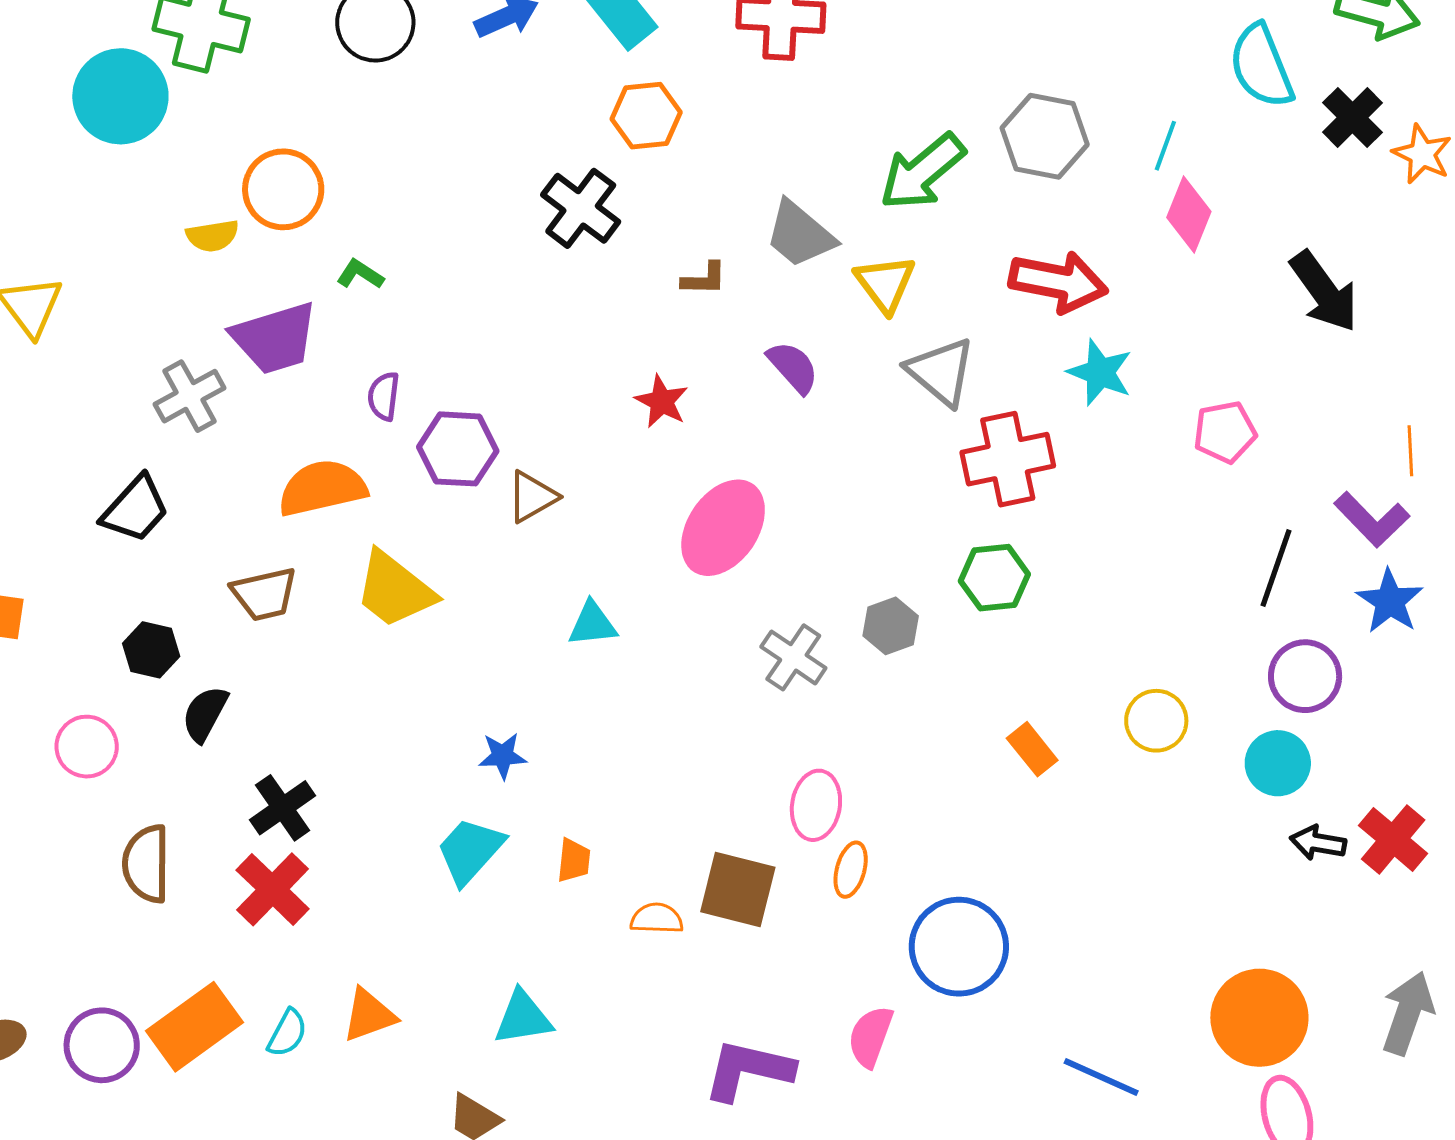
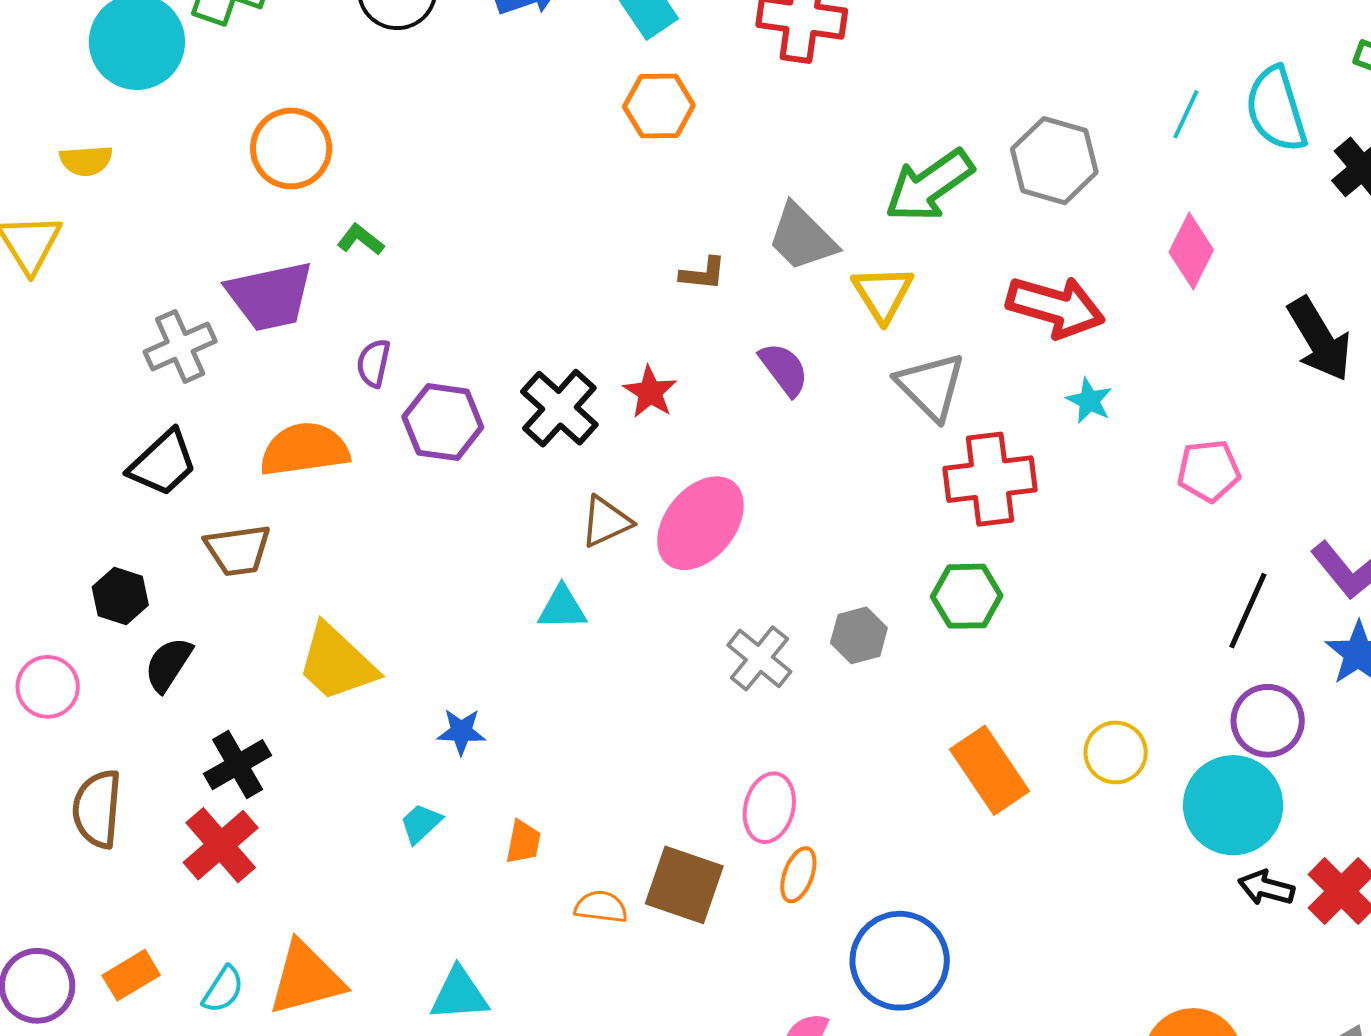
cyan line: (1165, 146) -> (1186, 114), moved
black cross: (581, 208) -> (559, 408), moved
yellow semicircle: (212, 236) -> (86, 161), moved
cyan star: (1100, 372) -> (1089, 401), size x0.7
brown triangle: (532, 497) -> (606, 522), moved
black trapezoid: (135, 509) -> (163, 463), moved
yellow trapezoid: (395, 590) -> (337, 663), moved
orange rectangle: (1032, 749) -> (990, 770), size x1.6
cyan circle: (1278, 763) -> (1233, 805), size x1.5
cyan trapezoid: (470, 851) -> (421, 823), size x0.6
orange triangle: (369, 1015) -> (306, 979), size x1.4
orange rectangle: (194, 1027) -> (131, 975), size x0.6

